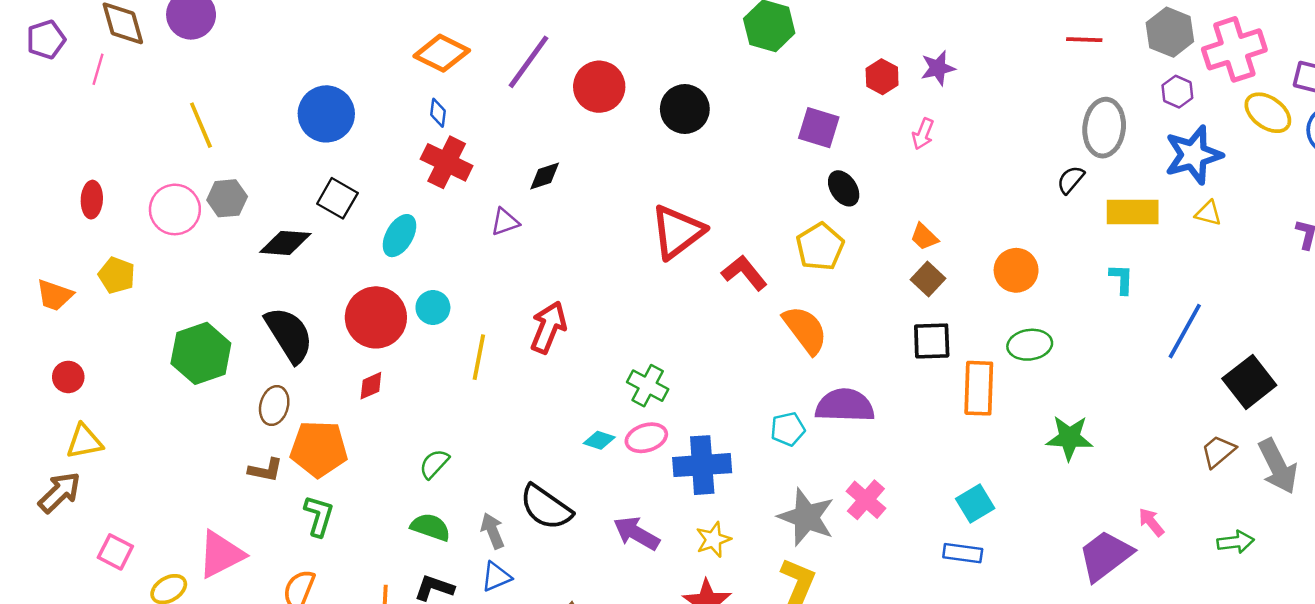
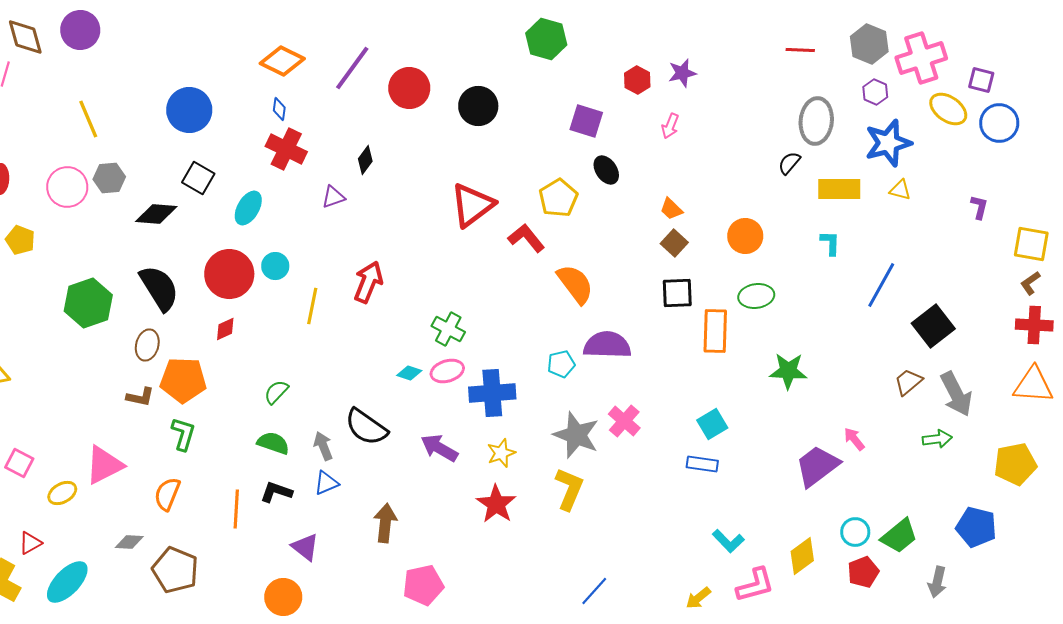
black diamond: (545, 176) -> (365, 160), turned -36
yellow pentagon: (820, 247) -> (558, 198), moved
green arrow: (1236, 542) -> (937, 439), moved

